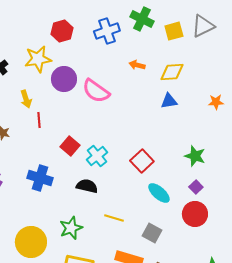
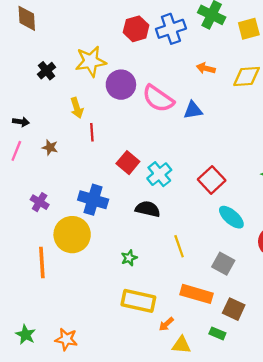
red hexagon: (62, 31) -> (136, 29), moved
blue triangle: (169, 101) -> (193, 110), moved
yellow line: (114, 218) -> (179, 246), turned 54
green star: (71, 228) -> (129, 258), size x0.6
yellow circle: (31, 242) -> (72, 235), moved

